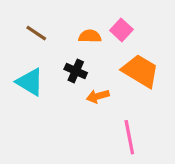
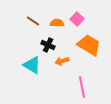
brown line: (36, 33) -> (33, 21), moved
cyan triangle: (30, 82) -> (32, 65), moved

